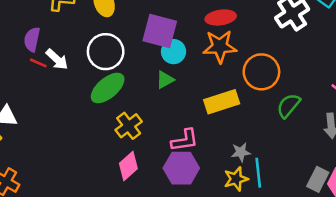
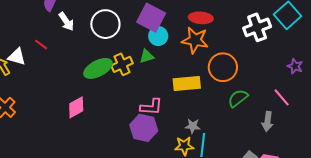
red line: (38, 63) -> (41, 45), moved
green ellipse: (108, 88) -> (98, 68), moved
yellow cross: (129, 126) -> (122, 64), moved
pink diamond: (128, 166) -> (76, 107), moved

